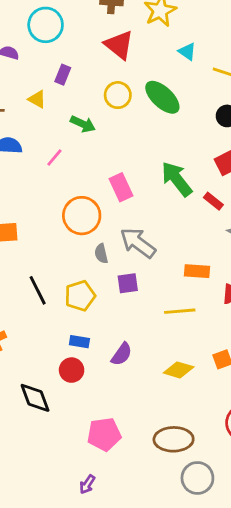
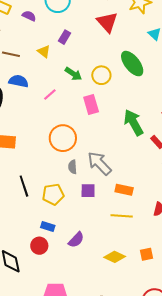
yellow circle: (118, 95) -> (101, 75), moved
pink rectangle: (121, 187) -> (91, 104), moved
orange rectangle: (197, 271) -> (124, 190), moved

